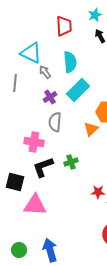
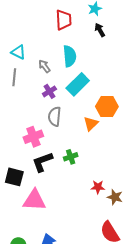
cyan triangle: (31, 53) -> (18, 52), moved, size x0.7
pink cross: (34, 142) -> (33, 137), turned -30

